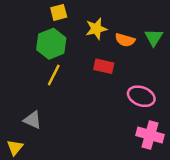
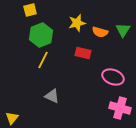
yellow square: (59, 12) -> (30, 10), moved
gray triangle: (32, 120) -> (52, 96), moved

